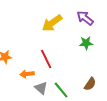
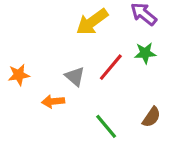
red line: (46, 59) -> (111, 67), moved, turned 66
gray triangle: (41, 88) -> (75, 76), moved

